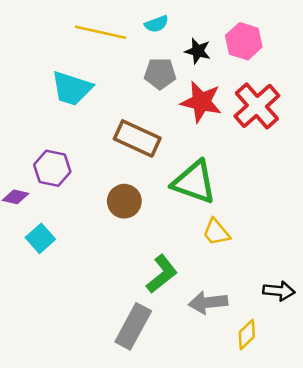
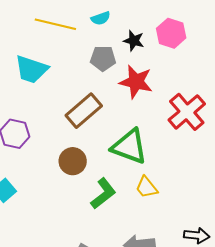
red cross: (257, 106) -> (187, 112), moved
brown rectangle: (137, 138) -> (84, 111), turned -66
green L-shape: (162, 274) -> (103, 193), moved

